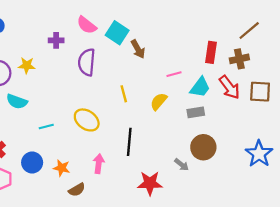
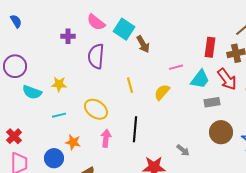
yellow star: (27, 65) -> (59, 84), moved
gray rectangle: (196, 112) -> (212, 102), moved
brown circle: (203, 147) -> (221, 132), moved
blue circle: (32, 163) -> (54, 158), moved
pink arrow: (99, 164) -> (106, 138), moved
orange star: (62, 168) -> (73, 142), moved

